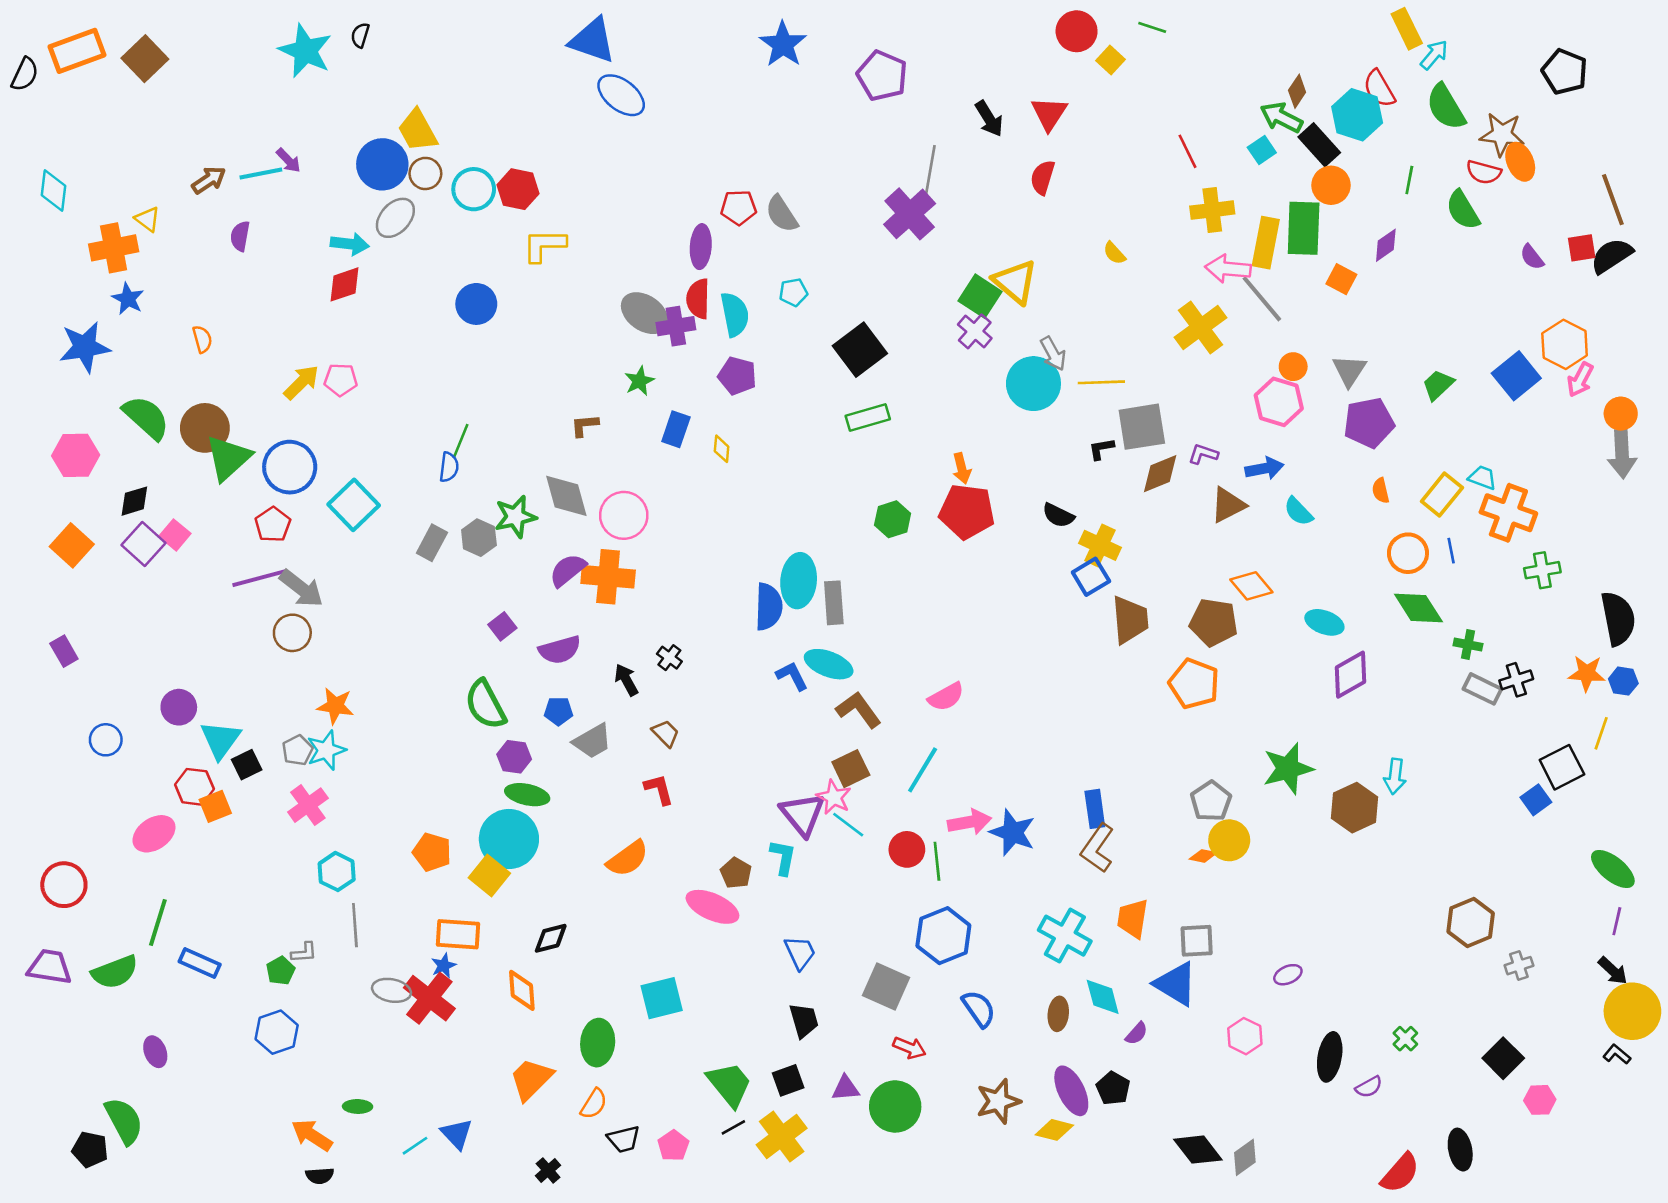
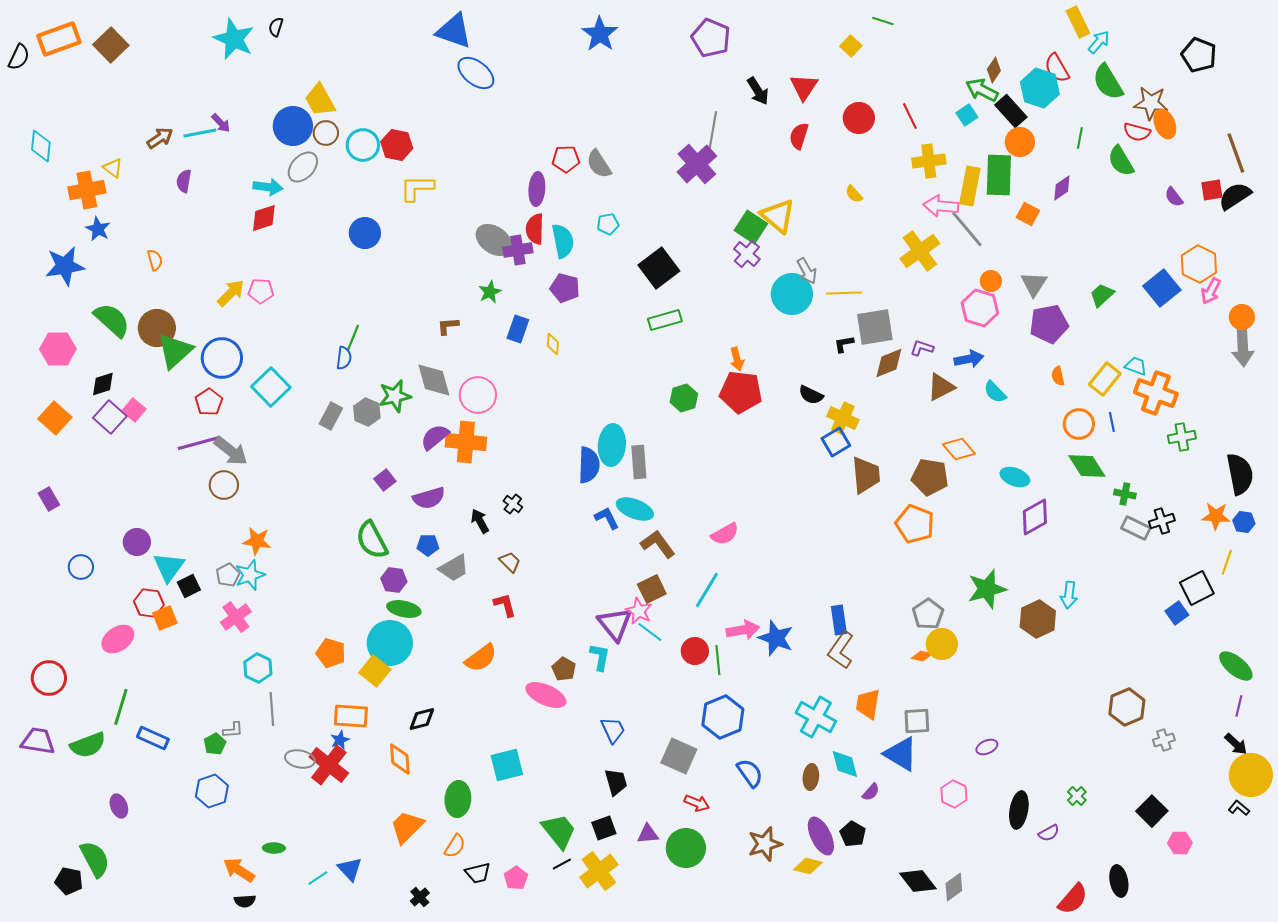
red circle: (1077, 31) -> (859, 118), moved
purple pentagon: (882, 76) -> (711, 38), moved

